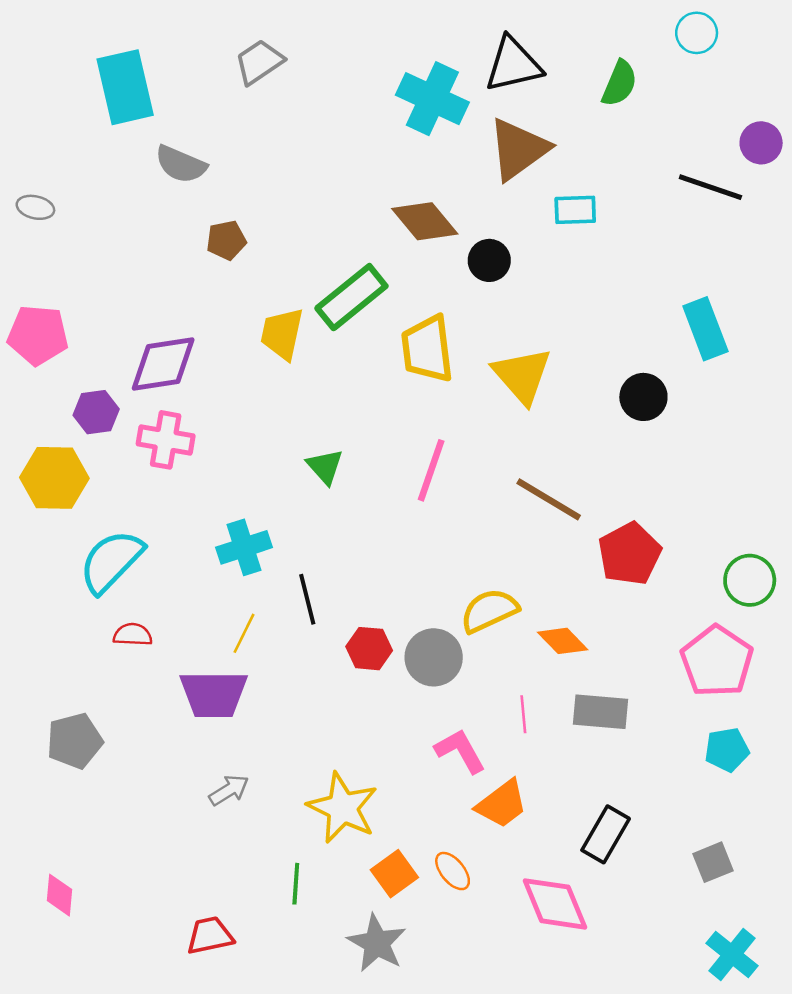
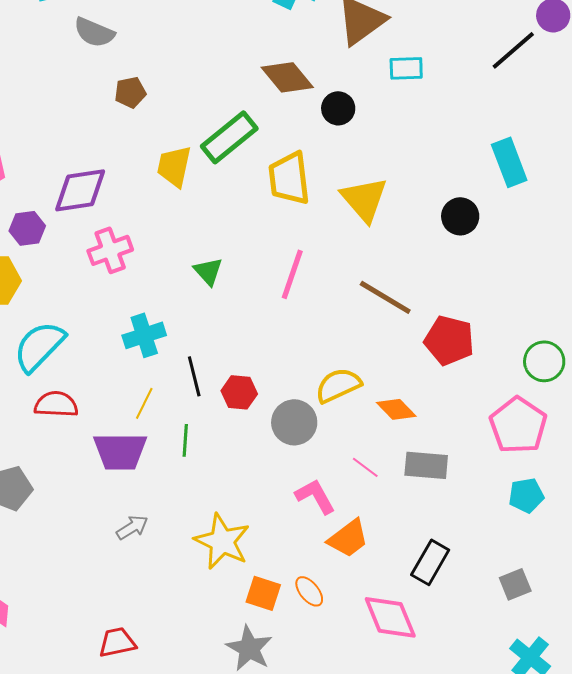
black line: (710, 187) -> (513, 50), turned -60
pink cross: (166, 440) -> (110, 250), moved, turned -30
red pentagon: (630, 554) -> (449, 340), turned -30
red semicircle: (133, 635) -> (56, 404), size x1.4
red hexagon: (369, 649) -> (239, 392), moved
pink line: (523, 714) -> (365, 467), turned -48
orange square: (394, 874) -> (263, 593), turned -36
green line: (296, 884) -> (185, 440), moved

